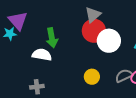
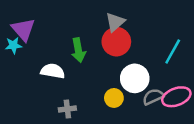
green arrow: (52, 38) -> (78, 50), moved
white circle: (109, 41) -> (135, 78), moved
gray cross: (37, 87) -> (67, 109), moved

